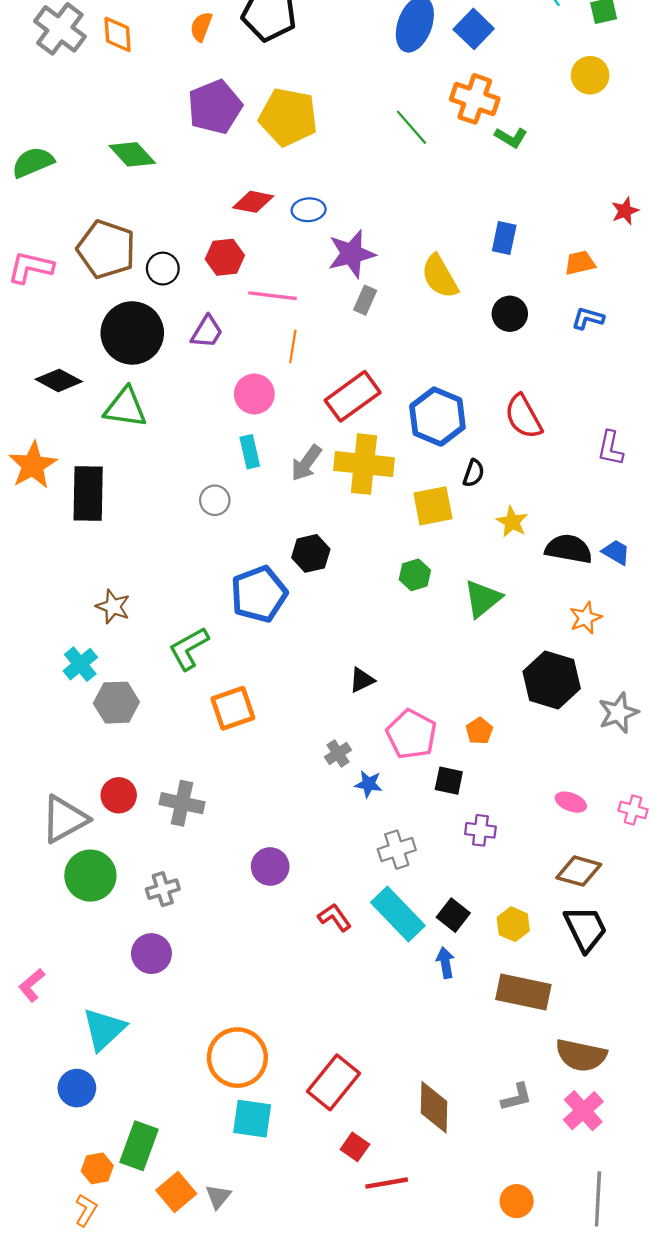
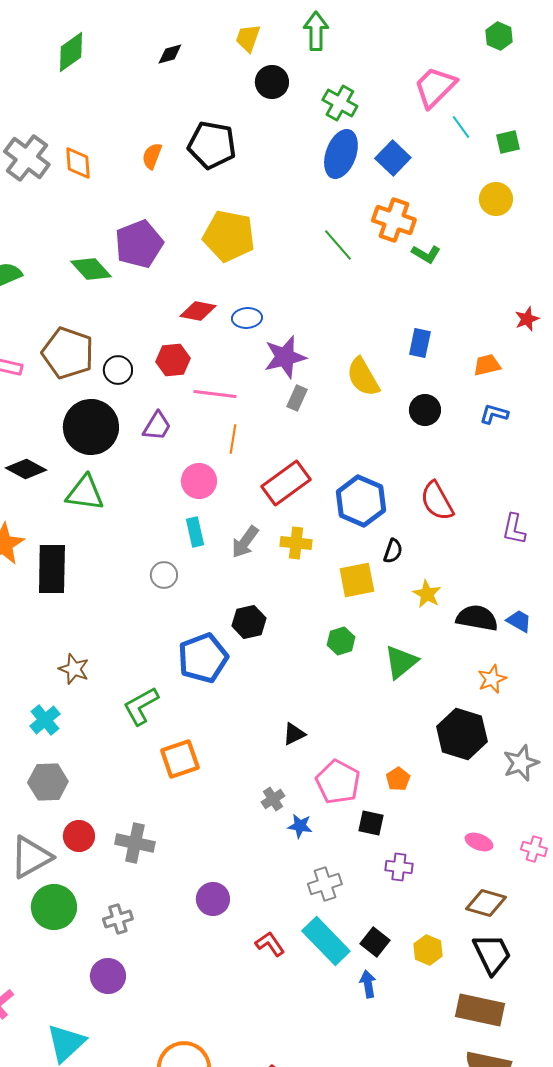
purple pentagon: (215, 107) -> (139, 244), moved
yellow cross: (364, 464) -> (296, 543), size x0.6
gray hexagon: (116, 703) -> (48, 782), moved
brown rectangle: (523, 992) -> (480, 1010), moved

